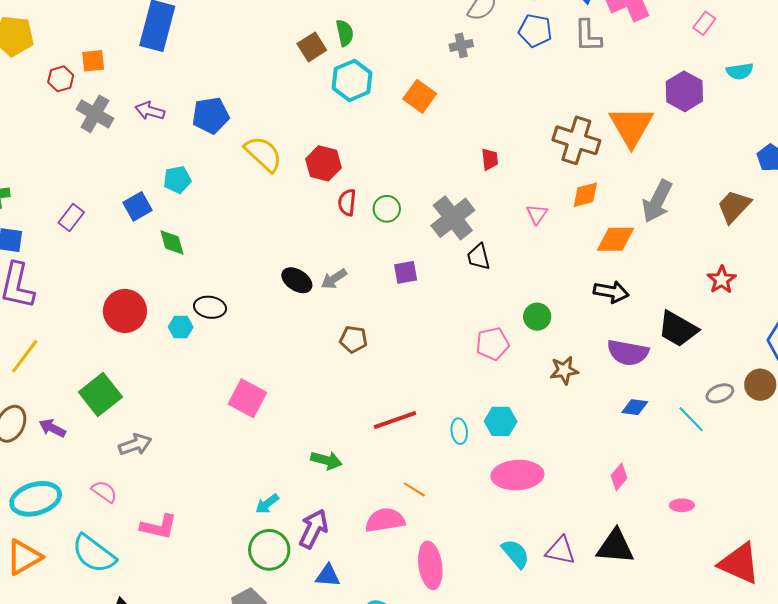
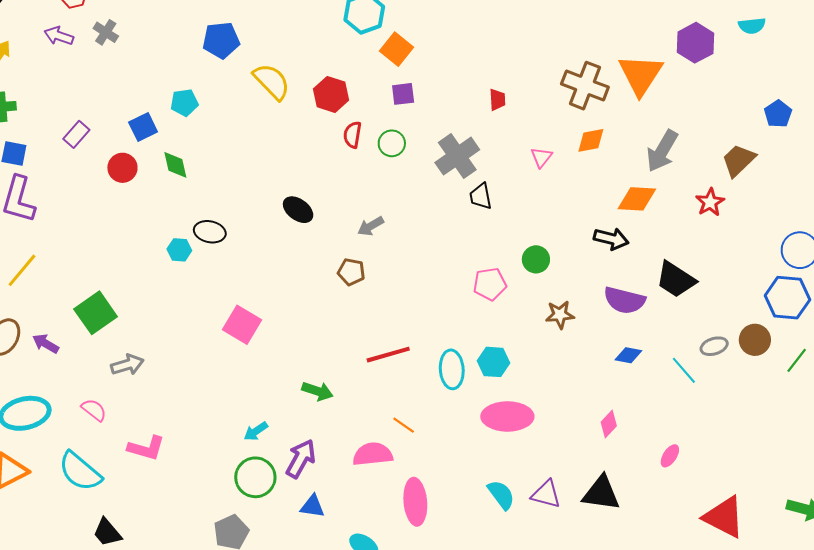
orange square: (420, 96) -> (397, 49), moved
purple arrow: (150, 111) -> (59, 36), moved
gray cross: (95, 114) -> (106, 32), size x0.7
orange diamond: (615, 239) -> (637, 199), moved
purple square: (406, 272) -> (403, 94), moved
gray arrow: (334, 279) -> (371, 226), moved
red star: (722, 280) -> (710, 202), moved
red circle: (125, 311) -> (122, 168), moved, size x0.7
cyan ellipse: (459, 431) -> (452, 369), size x1.5
pink ellipse: (682, 505) -> (670, 456), turned -60

